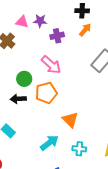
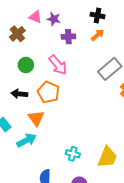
green circle: (24, 79) -> (26, 65), moved
orange pentagon: (46, 93) -> (48, 92), turned 30
orange triangle: (70, 120) -> (36, 118), moved
cyan arrow: (49, 143) -> (26, 140), moved

